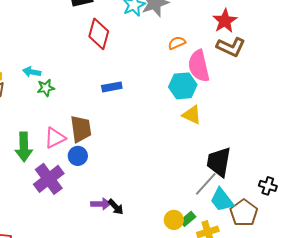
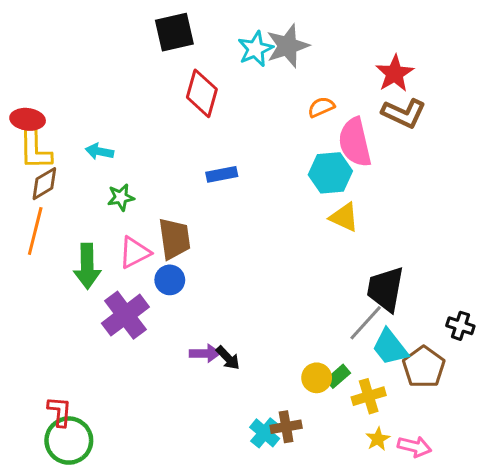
green star: (46, 88) -> (121, 197), moved

